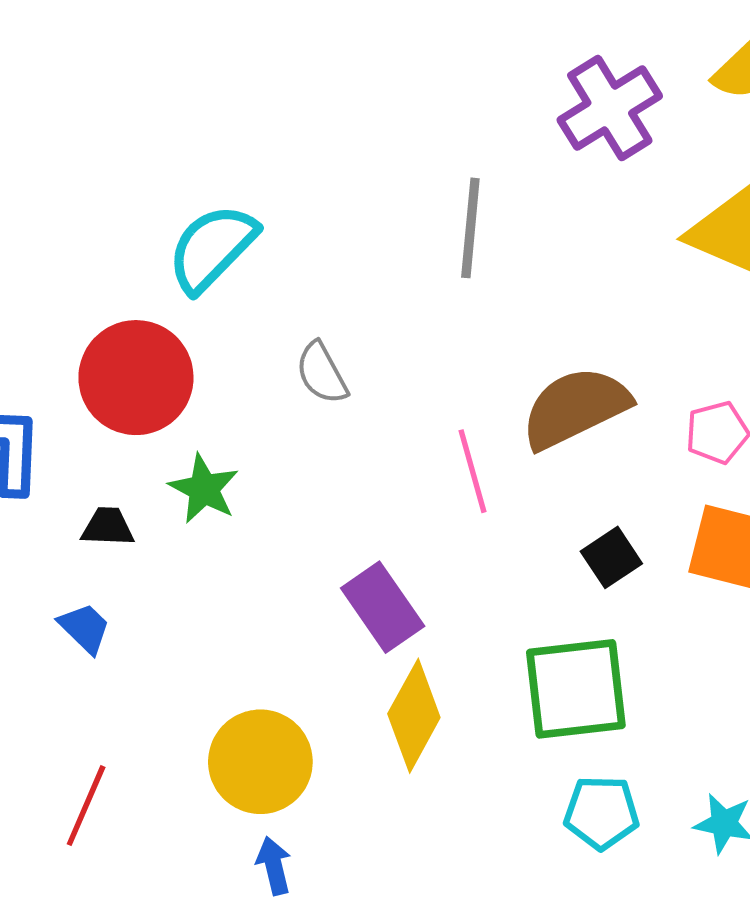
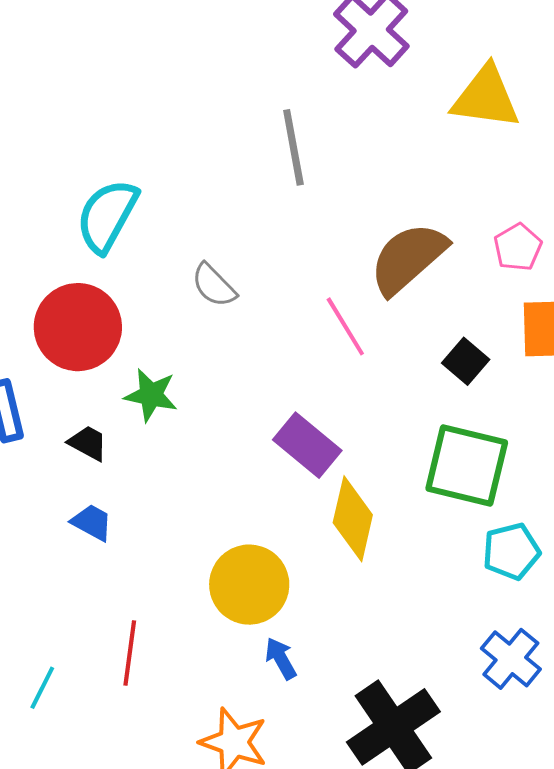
black trapezoid: (108, 527) -> (88, 443), turned 42
green square: (576, 689) -> (467, 465), turned 36

